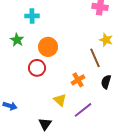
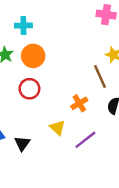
orange circle: (48, 47) -> (33, 56), moved
black triangle: (45, 124) -> (22, 143), moved

